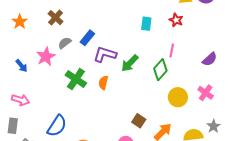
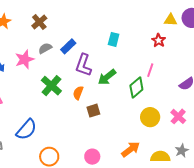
cyan rectangle: (146, 24) -> (114, 39), moved
purple L-shape: (105, 54) -> (83, 65), turned -95
brown square: (139, 121) -> (93, 111), moved, turned 32

